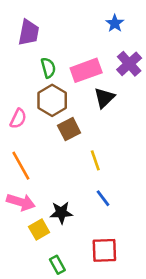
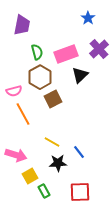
pink semicircle: (18, 119) -> (14, 91), turned 49
yellow line: (95, 160) -> (52, 142), moved, turned -42
orange line: (21, 166) -> (23, 114), moved
black star: (61, 213) -> (58, 163), moved
green rectangle: (57, 265) -> (44, 191), moved

